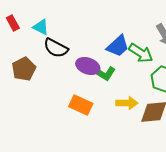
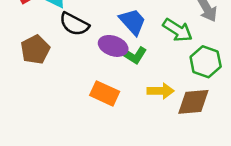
blue trapezoid: (118, 46) -> (133, 22), moved, turned -90

